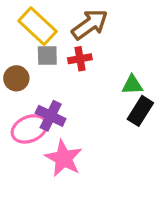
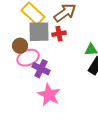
gray square: (47, 55) -> (39, 32), size x1.6
pink ellipse: (29, 129) -> (28, 58), moved

